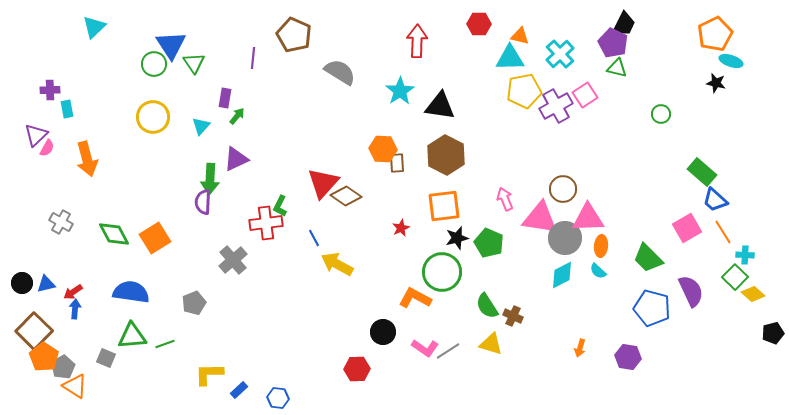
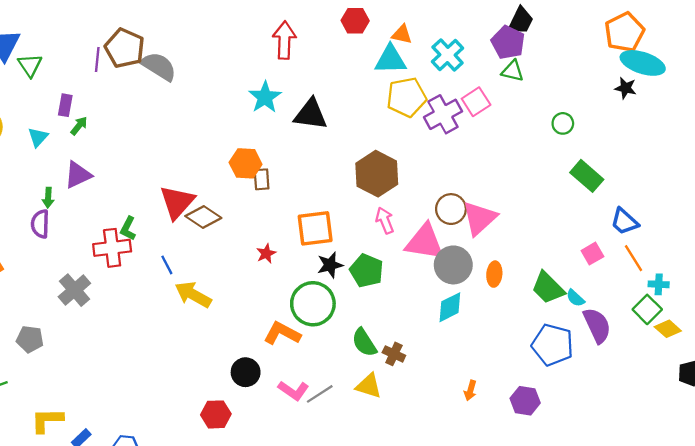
brown pentagon: (294, 35) -> (125, 48), moved
cyan ellipse: (731, 61) -> (643, 63), size x1.6
gray semicircle: (340, 72) -> (159, 66), moved
brown hexagon: (446, 155) -> (377, 174), moved
green rectangle: (702, 172) -> (587, 176), moved
green arrow: (210, 179) -> (48, 198), size x0.6
pink triangle: (588, 218) -> (480, 218), moved, turned -40
pink square: (687, 228) -> (592, 254), size x0.7
cyan semicircle: (598, 271) -> (575, 298), moved
gray pentagon: (194, 303) -> (30, 339), turned 30

